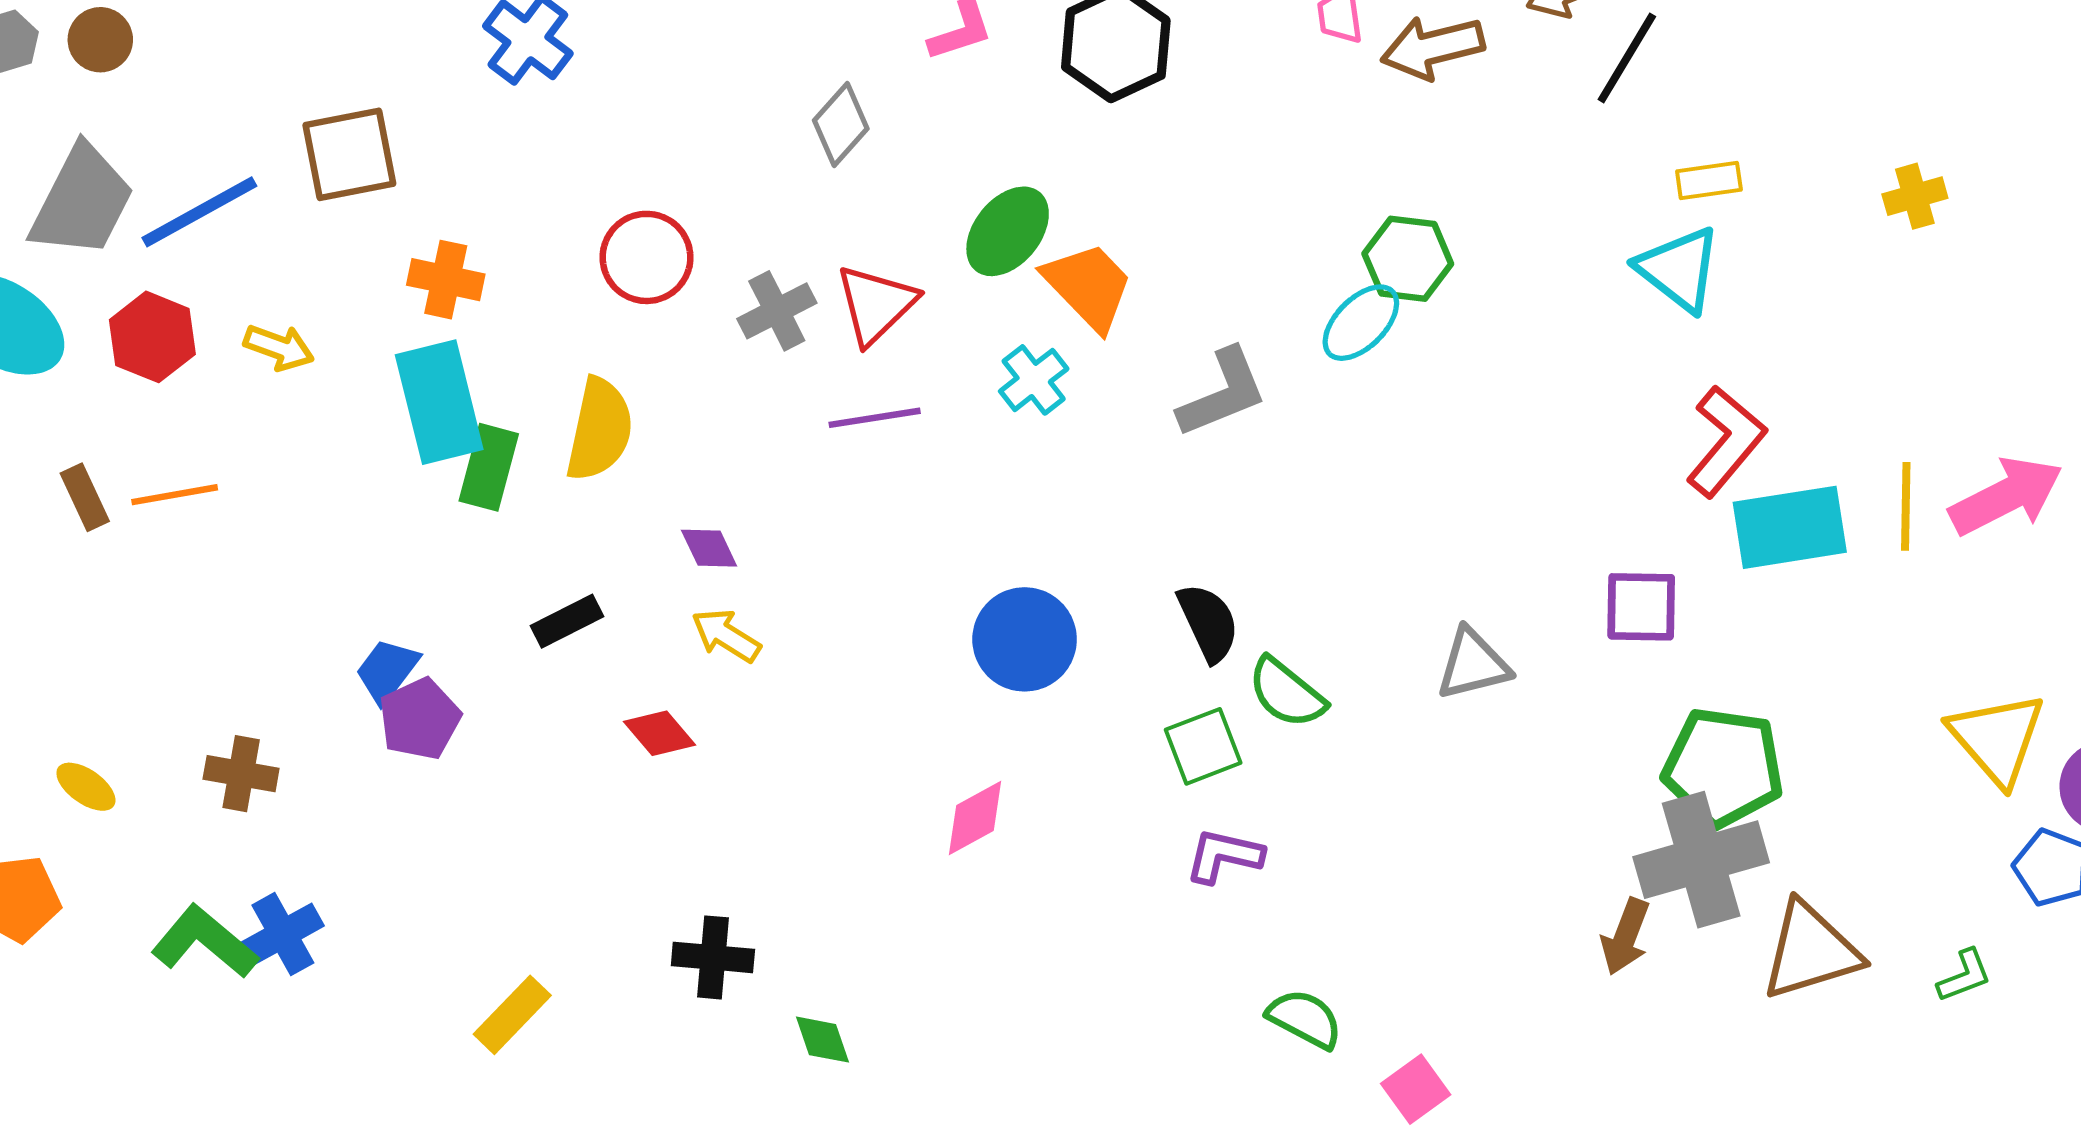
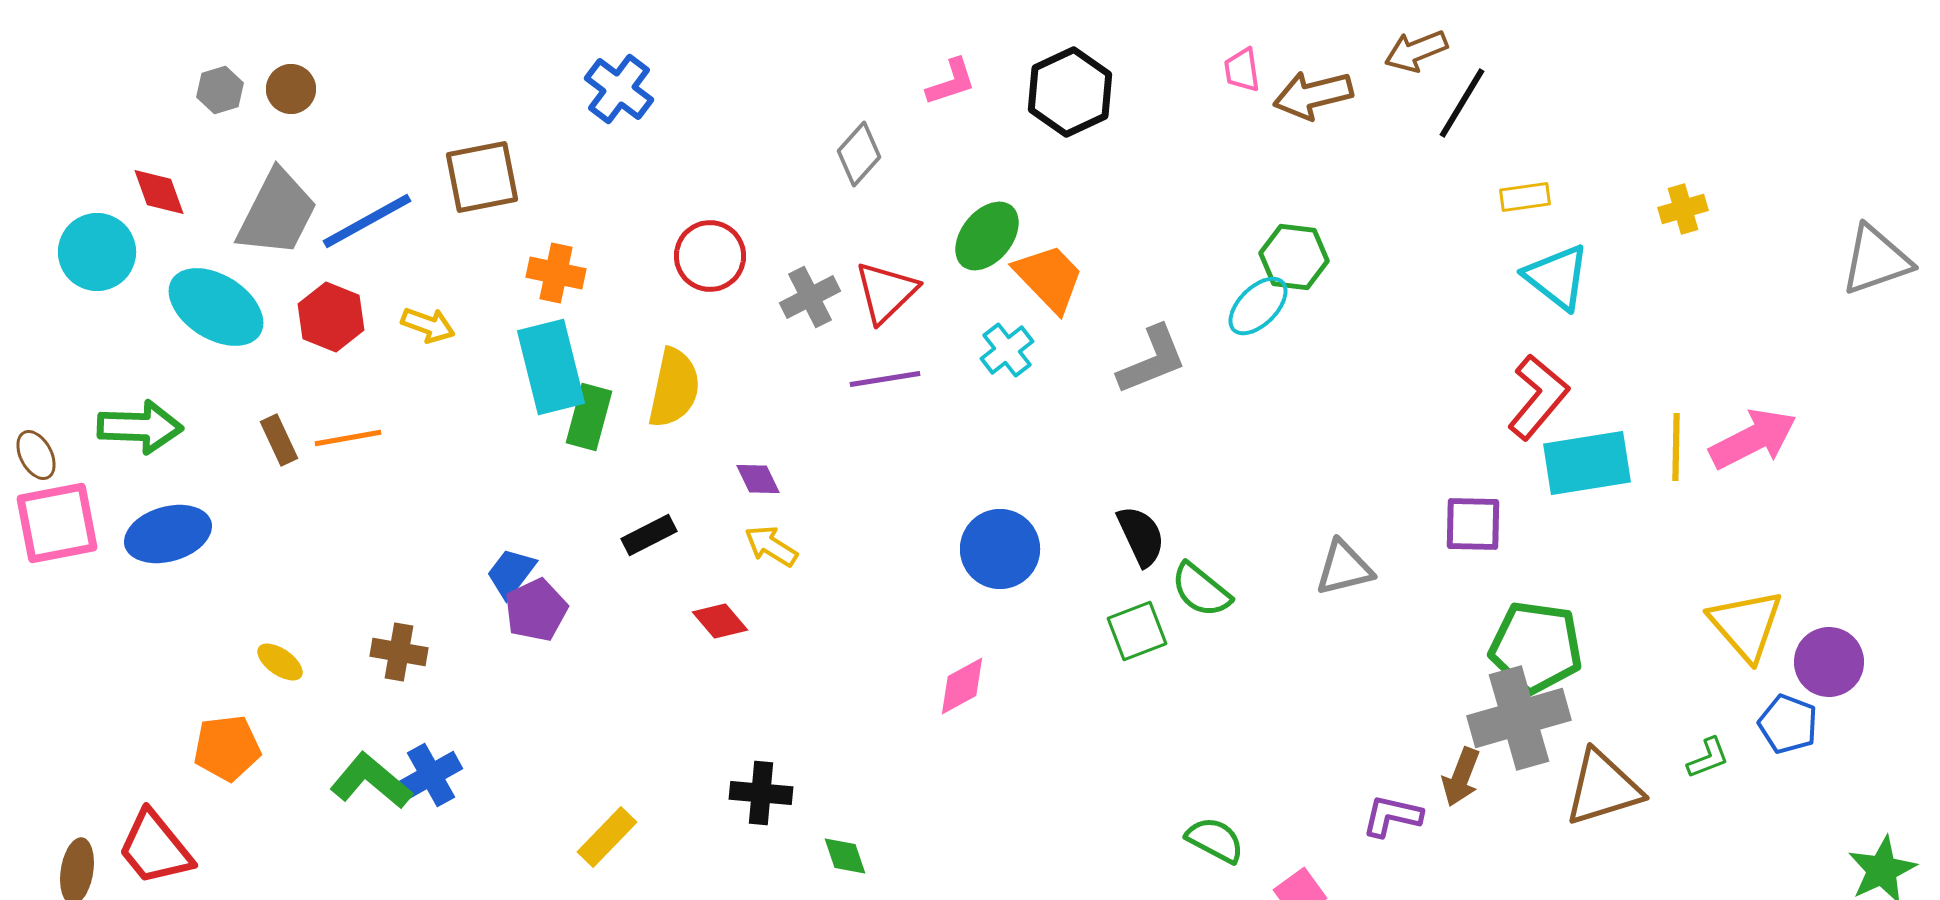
cyan triangle: (1679, 269) -> (1557, 277), moved
purple L-shape: (1224, 856) -> (1392, 816), moved
green L-shape: (1964, 976) -> (1708, 758), moved

